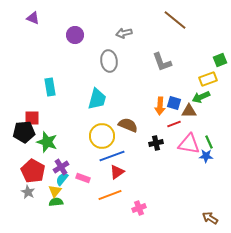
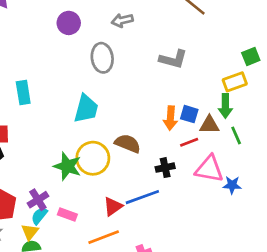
purple circle: (75, 35) -> (69, 23), moved
gray L-shape: (162, 62) -> (173, 59), turned -55
green arrow: (201, 97) -> (225, 106), turned -66
green star: (47, 142) -> (67, 166), moved
green line: (209, 142) -> (236, 135), moved
blue line: (112, 156) -> (142, 197), moved

